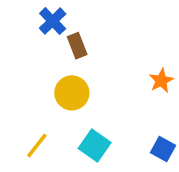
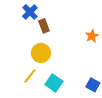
orange star: (161, 81) -> (92, 36), moved
yellow line: (37, 145) -> (30, 76), moved

